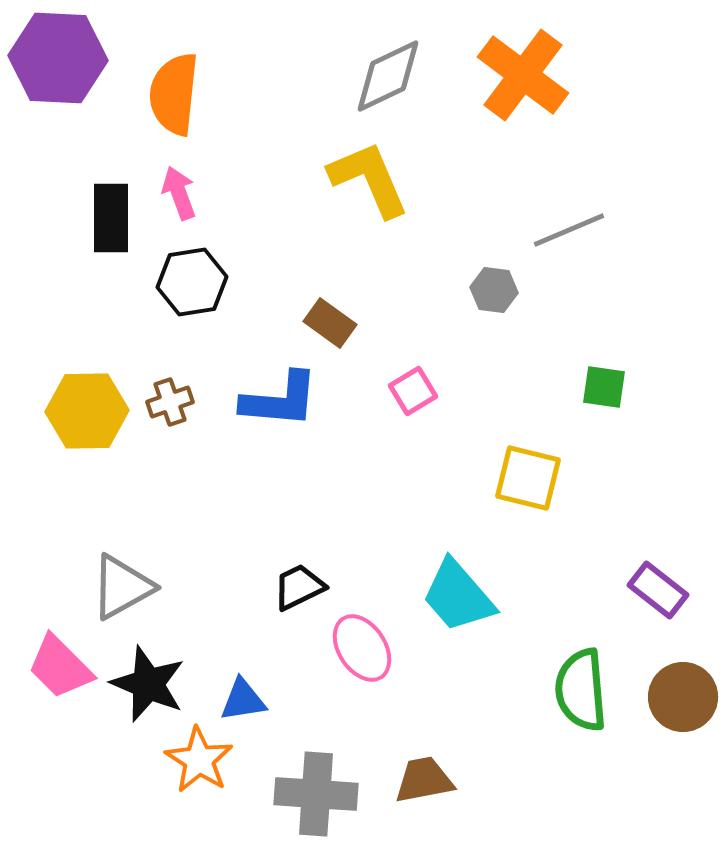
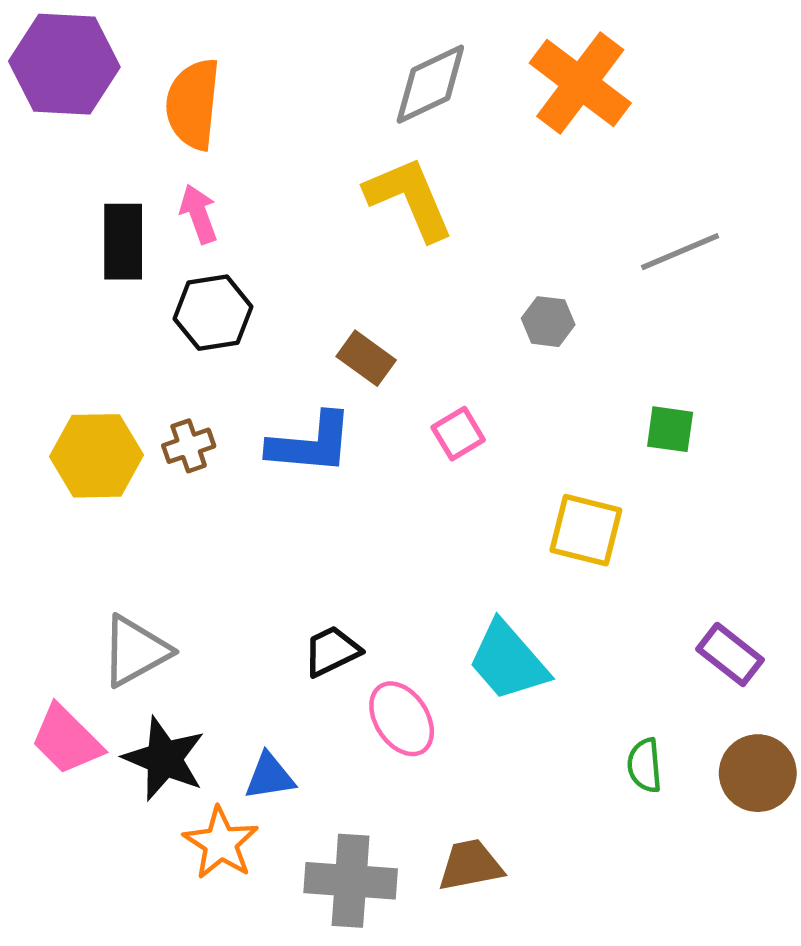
gray line: (569, 230) -> (680, 252), moved
green semicircle: (581, 690) -> (645, 765), size x0.6

